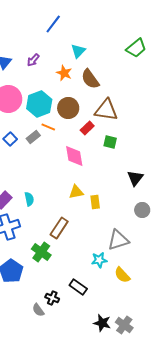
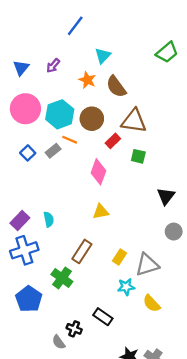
pink diamond: (74, 156) -> (98, 172), turned 30
yellow rectangle: (95, 202) -> (119, 257), moved, turned 40

